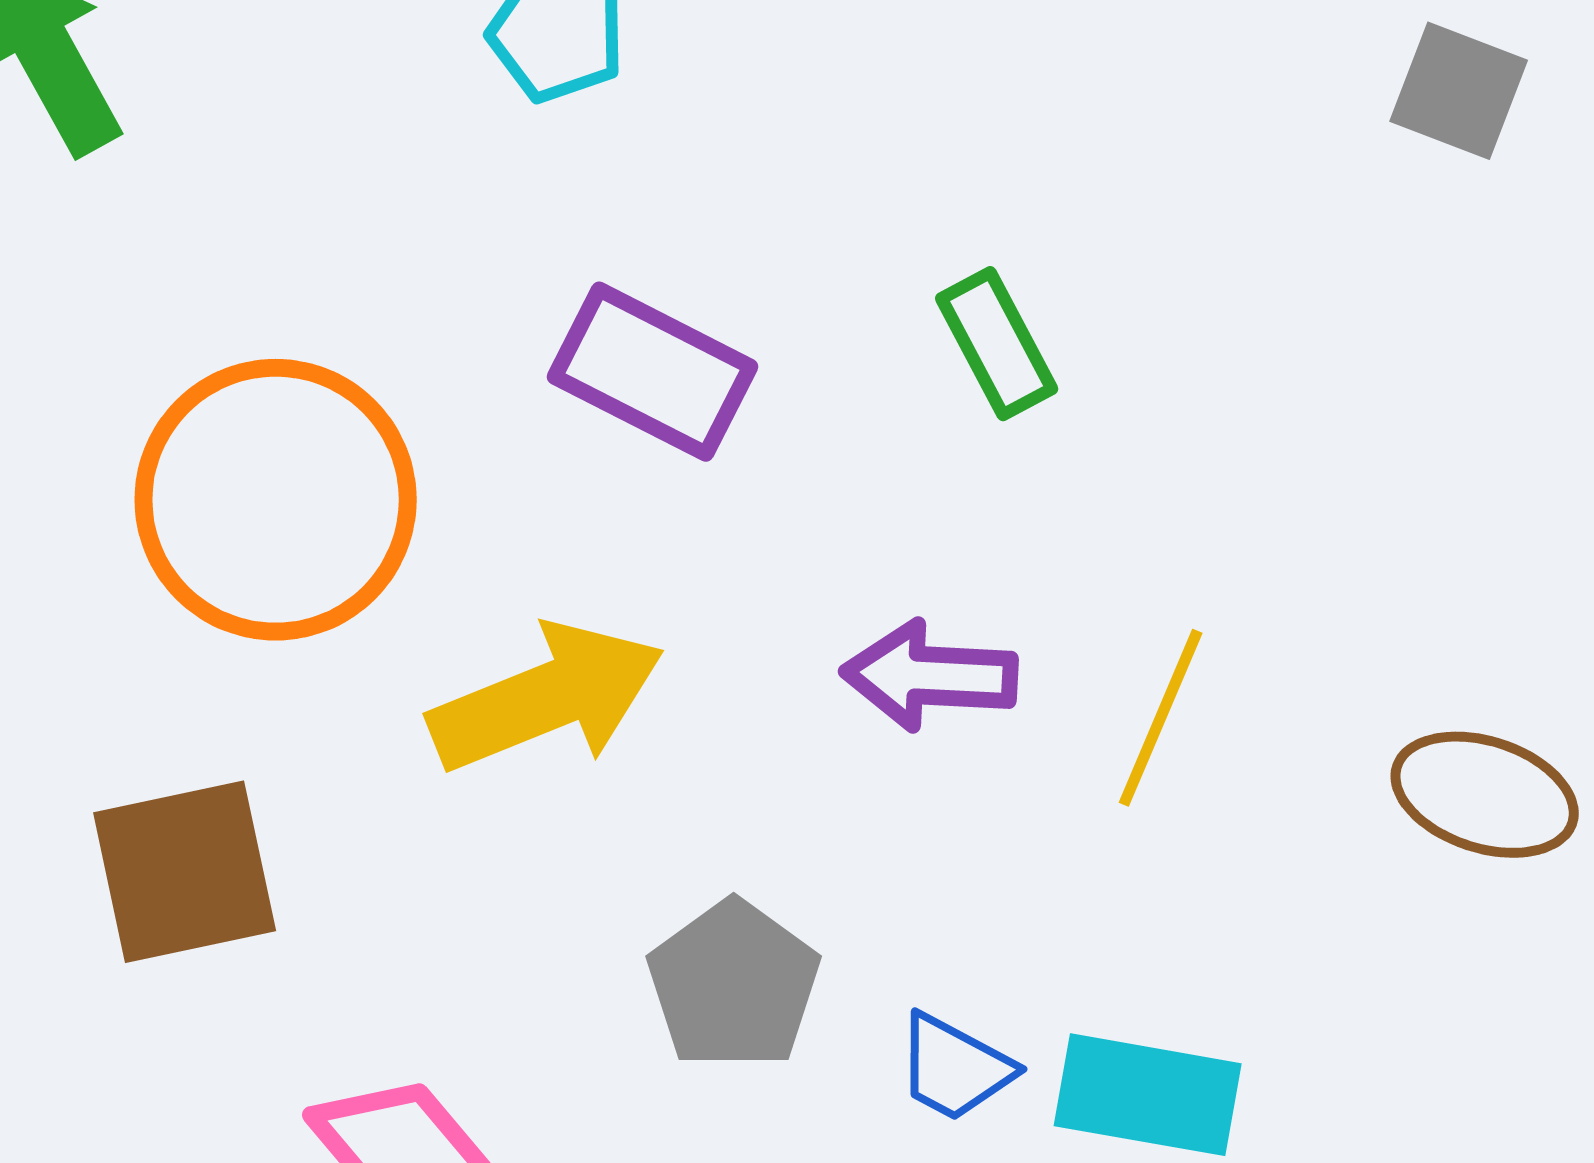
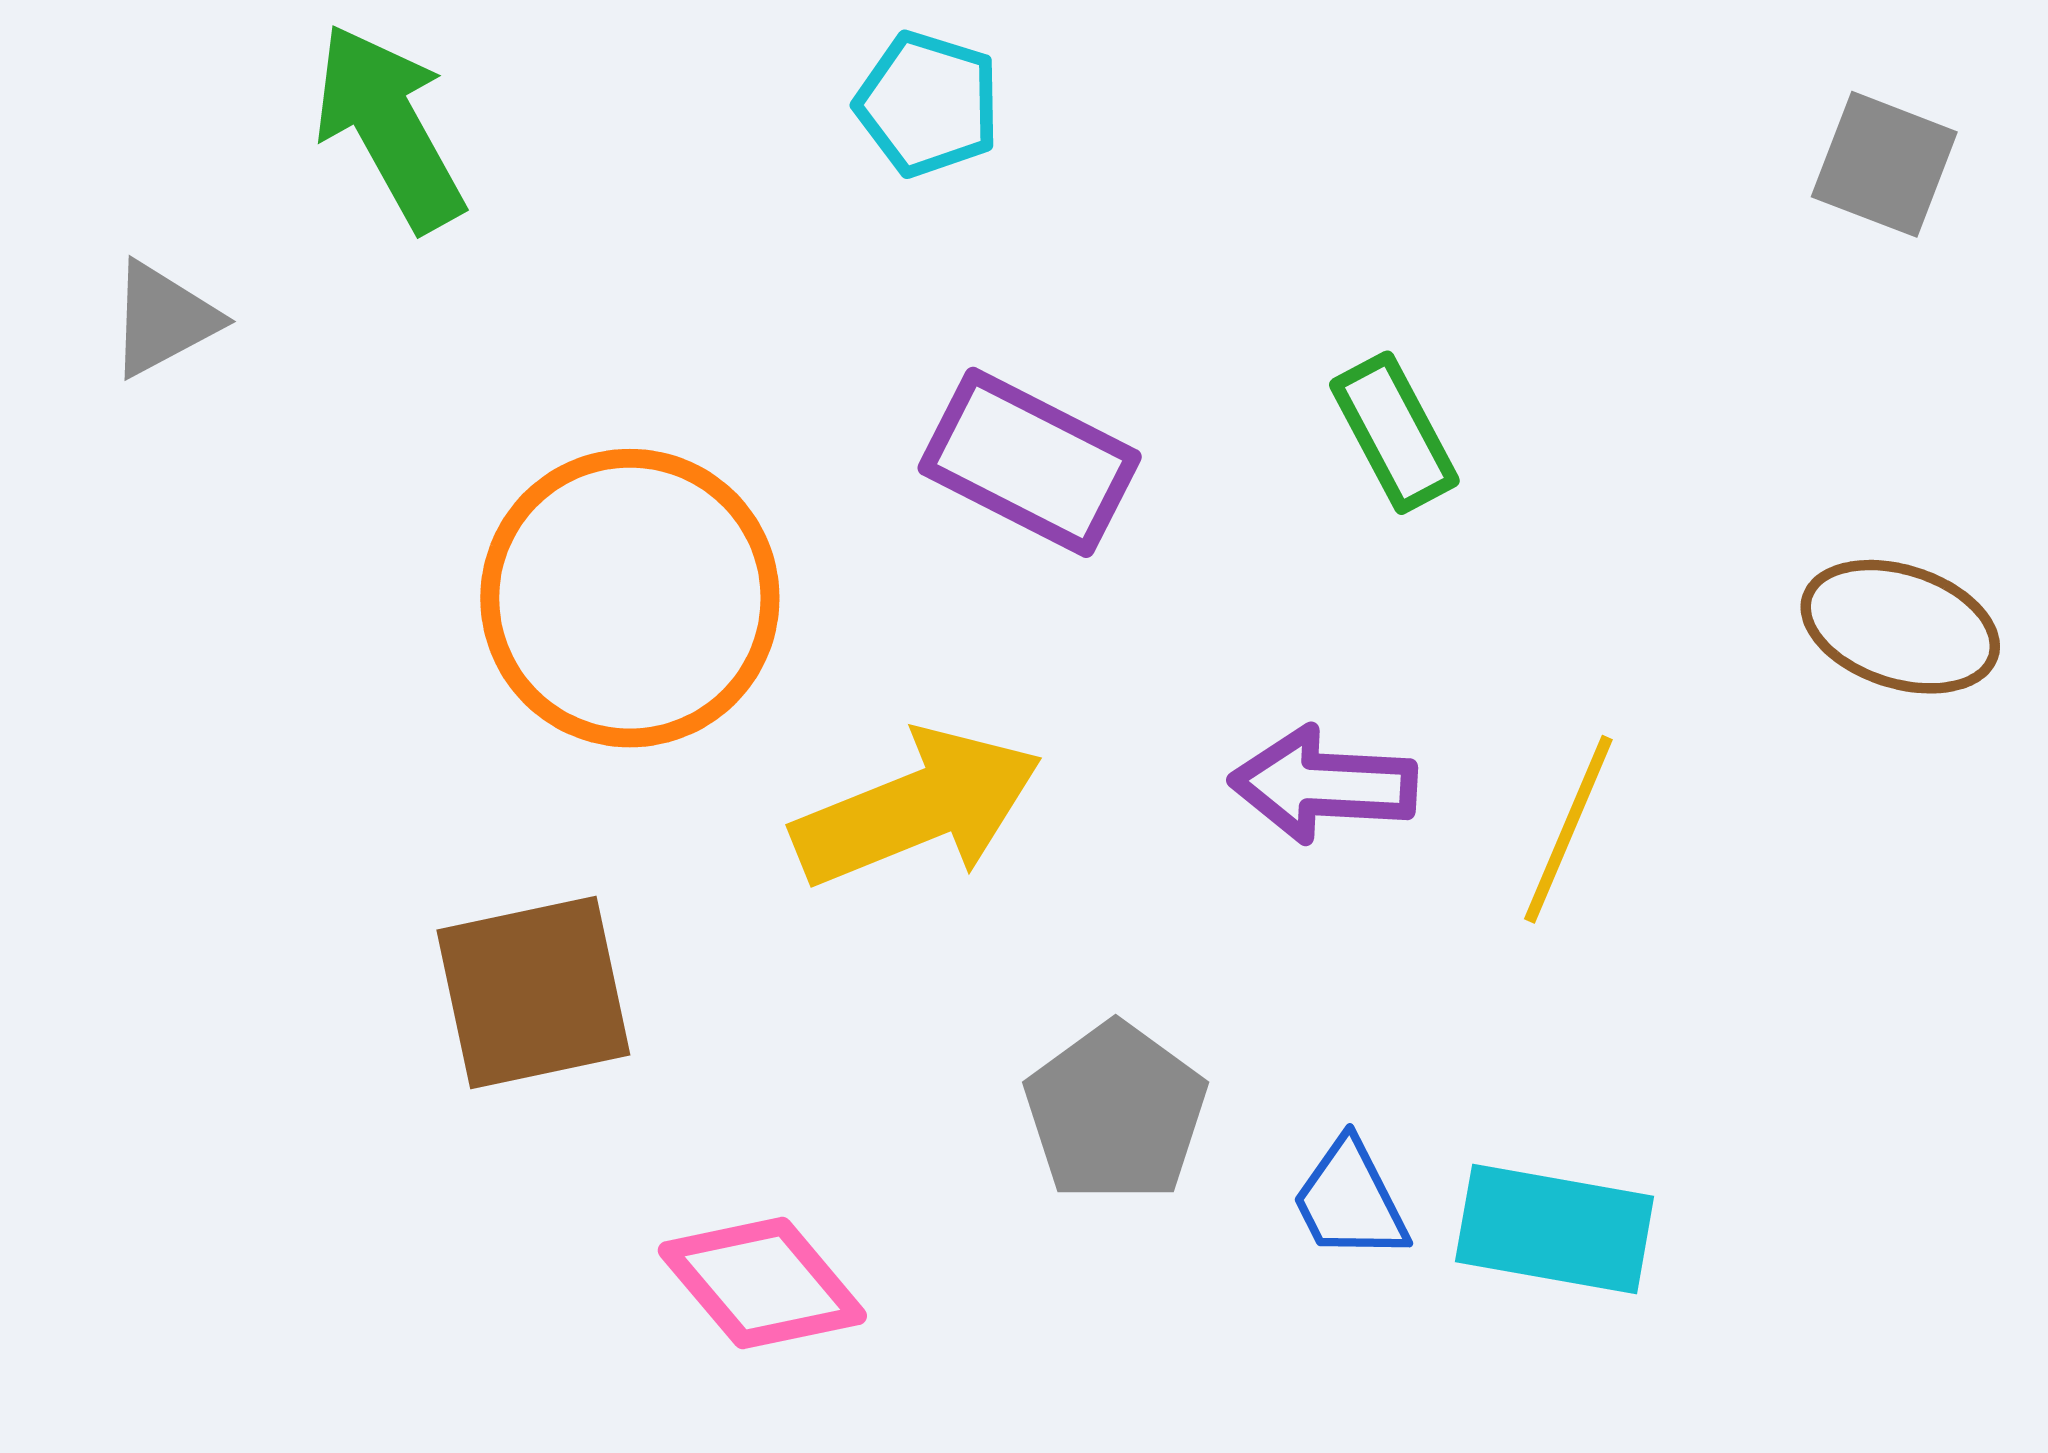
brown ellipse: (1485, 795) -> (1900, 627), moved
blue trapezoid: (955, 1068) -> (1350, 1200), turned 35

